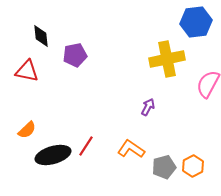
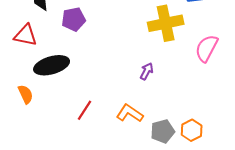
orange semicircle: (27, 130) -> (26, 94), turned -72
black ellipse: (53, 155) -> (52, 65), moved

